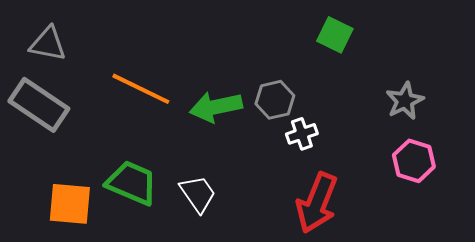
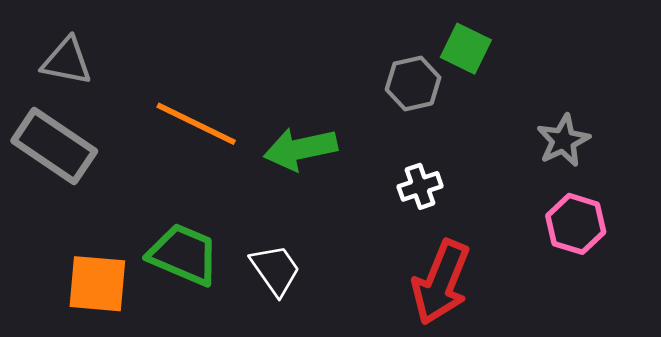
gray hexagon: (275, 100) -> (413, 83), moved

